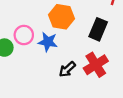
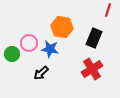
black arrow: (67, 69) -> (41, 73), moved

